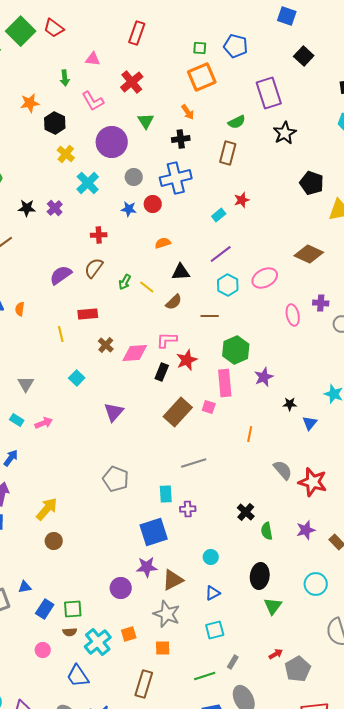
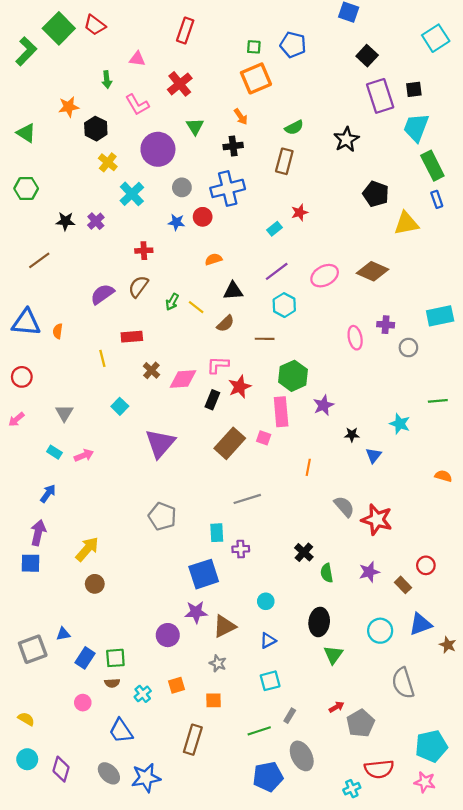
purple rectangle: (269, 93) -> (380, 96), moved
pink ellipse: (265, 278) -> (325, 276), moved
purple triangle: (114, 412) -> (160, 443), size x1.4
gray star: (167, 614) -> (218, 663), size x0.6
cyan cross: (98, 642) -> (143, 694), size x0.6

